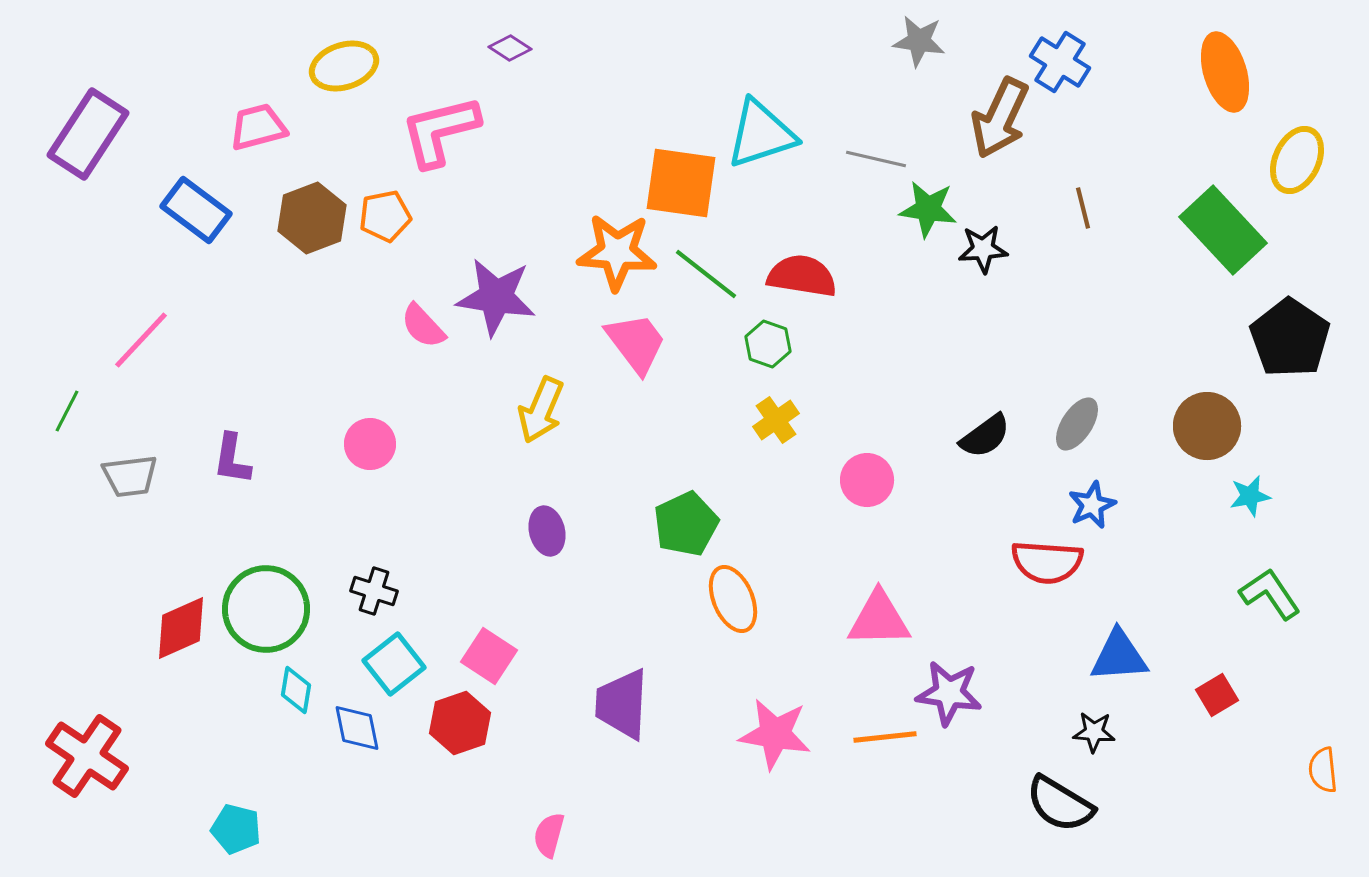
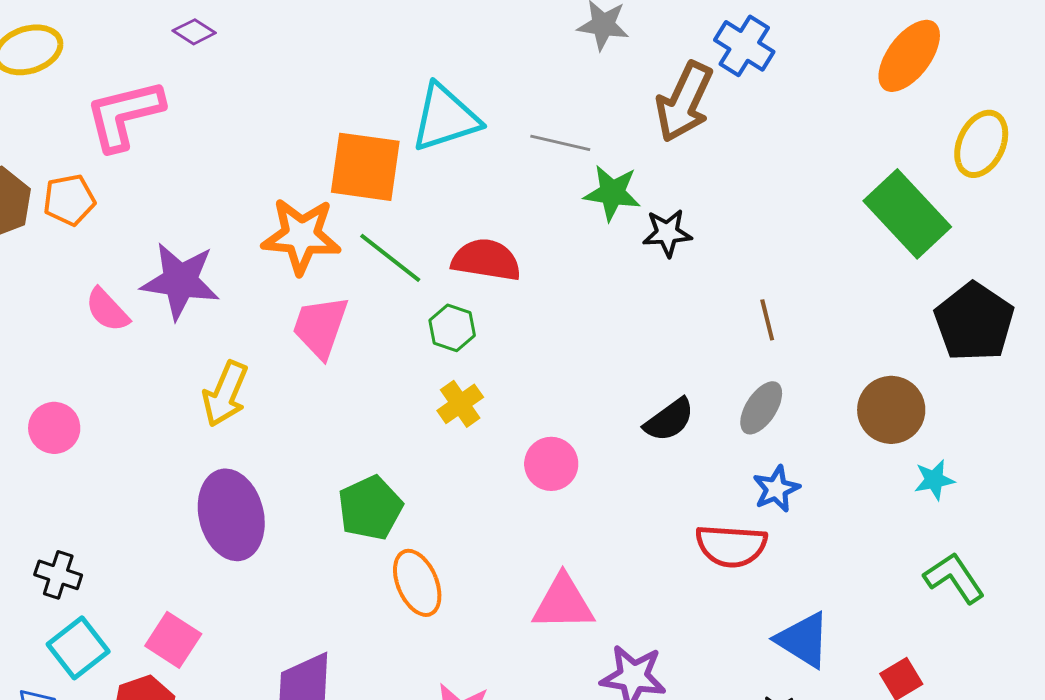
orange ellipse: (1225, 72) -> (909, 56), turned 54
brown line: (1083, 208) -> (767, 320), moved
pink trapezoid: (636, 343) -> (320, 327), turned -124
purple ellipse: (547, 531) -> (231, 515), size x1.8
blue triangle: (1119, 656) -> (803, 640), turned 36

